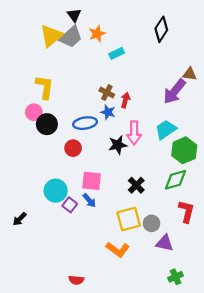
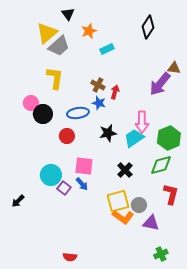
gray trapezoid: (71, 37) -> (59, 46), moved
yellow L-shape: (45, 87) -> (55, 78), moved
cyan trapezoid: (166, 130) -> (134, 138), moved
pink arrow: (134, 133) -> (142, 122), moved
orange L-shape: (118, 250) -> (123, 217), moved

